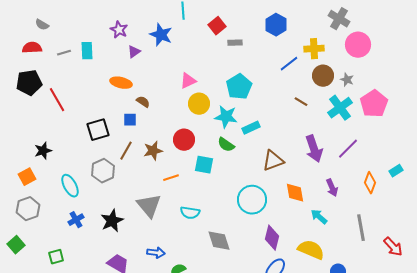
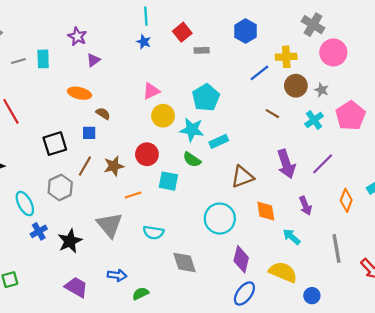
blue star: (161, 35) -> (144, 42), moved, size x0.6
cyan cross: (340, 108) -> (314, 120), size x0.7
blue cross: (76, 220) -> (39, 231), moved

